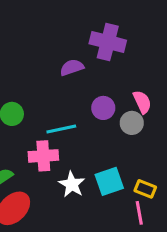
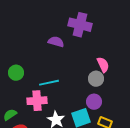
purple semicircle: (72, 67) -> (56, 42), turned 35
purple circle: (103, 108) -> (94, 102), moved

